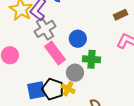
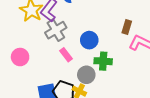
brown rectangle: (121, 15) -> (127, 27), moved, turned -48
pink rectangle: (55, 53) -> (66, 55), size x0.6

